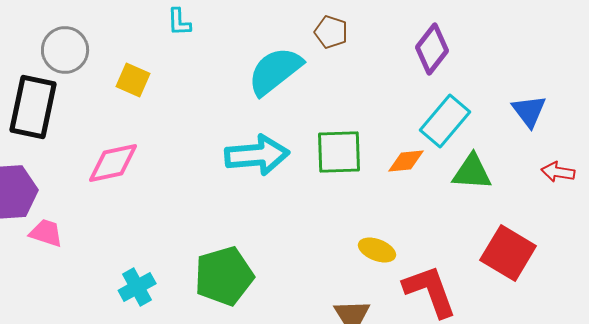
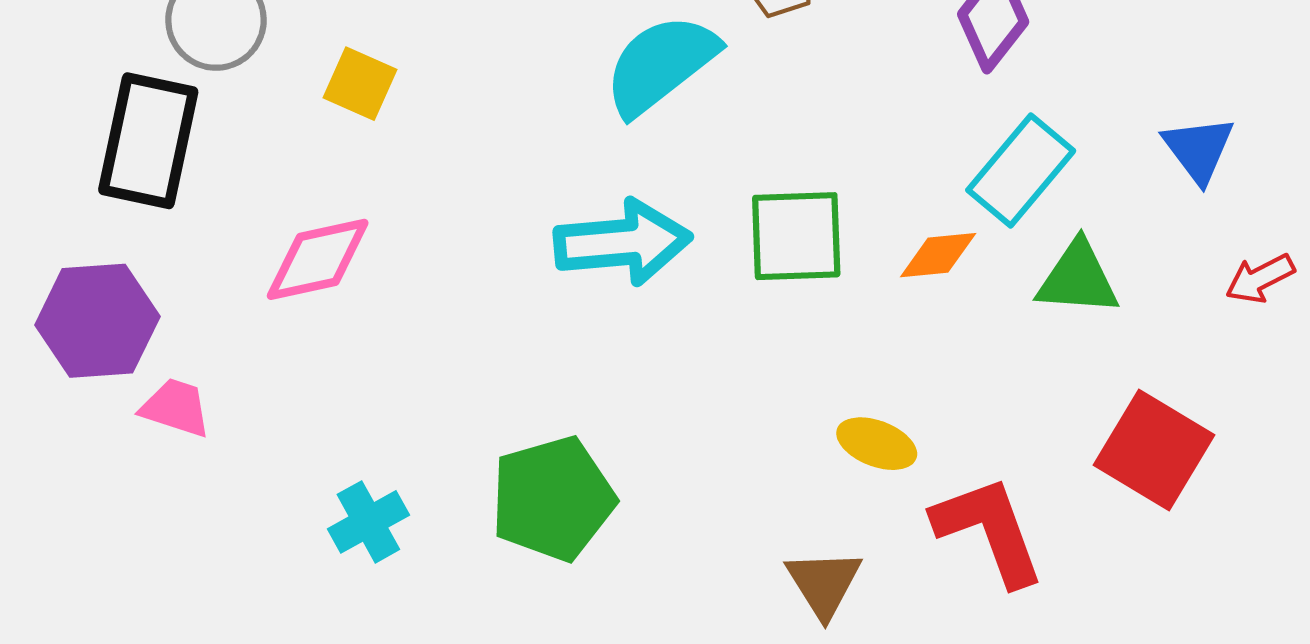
red arrow: (558, 172) -> (1260, 278), turned -36

